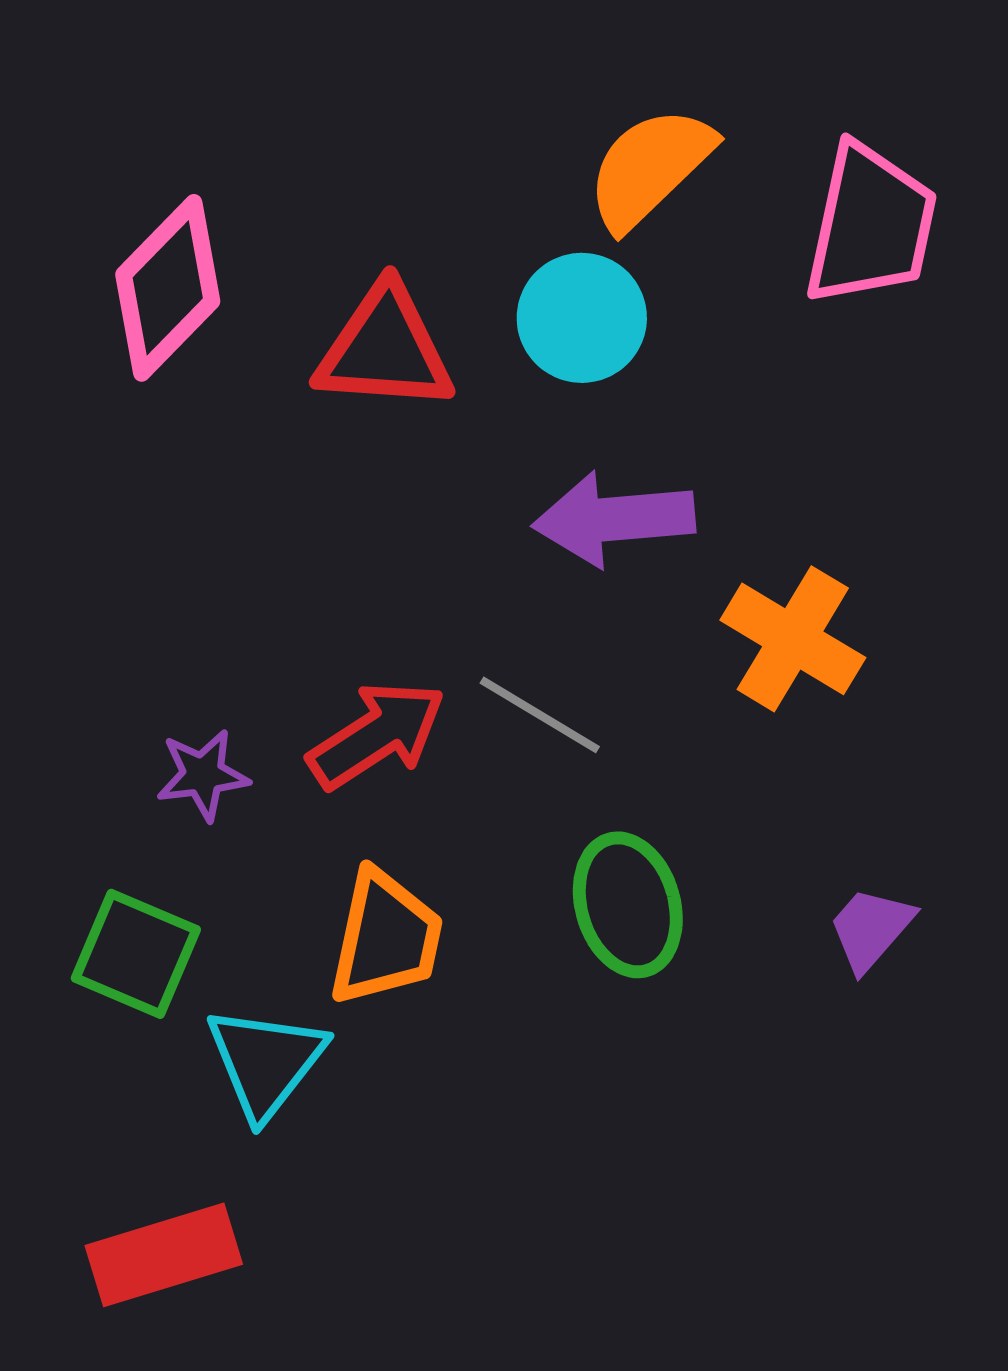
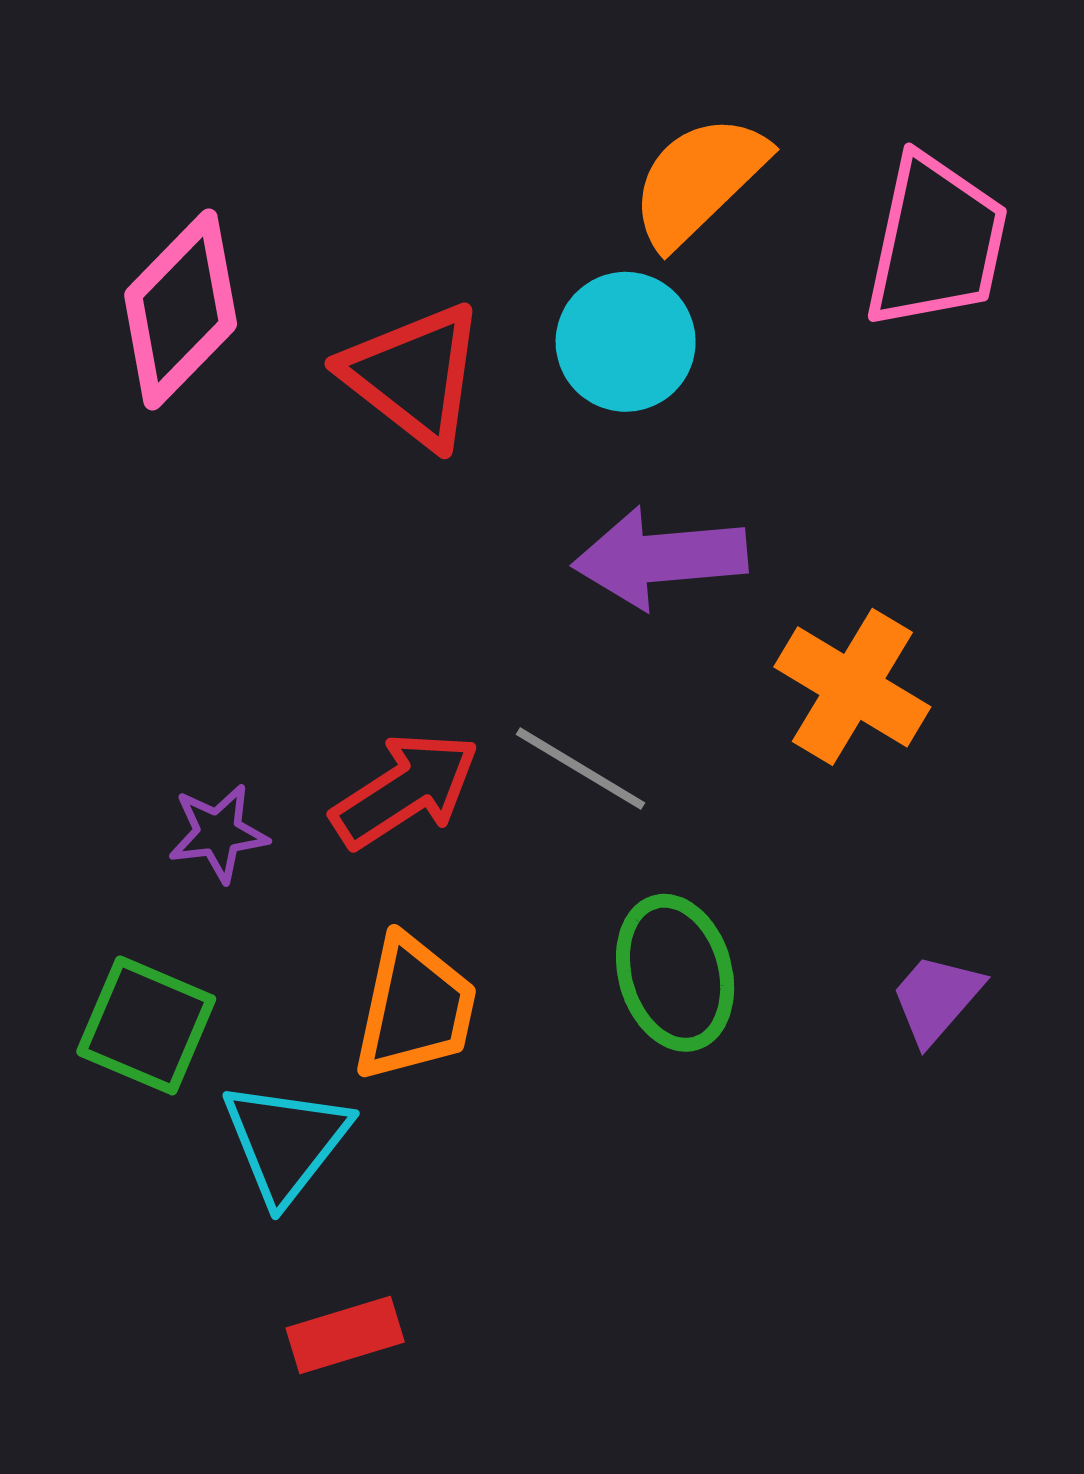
red triangle: (385, 349) -> (414, 375), turned 34
red rectangle: (164, 1255) -> (345, 1335), moved, size x0.7

